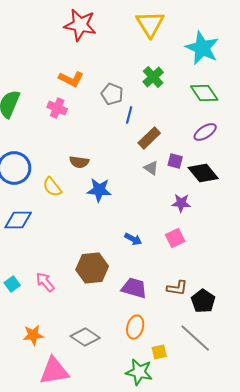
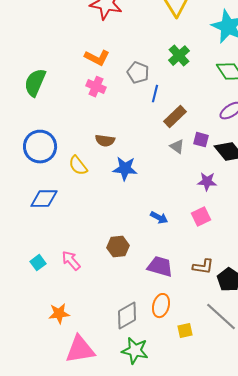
pink cross: (57, 108) -> (96, 87), moved
brown hexagon: (92, 268) -> (118, 247), size x0.7
gray diamond: (85, 337) -> (127, 316), moved, turned -64
green star: (139, 372) -> (135, 351), moved

